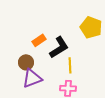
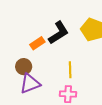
black L-shape: (59, 47) -> (59, 33), moved

